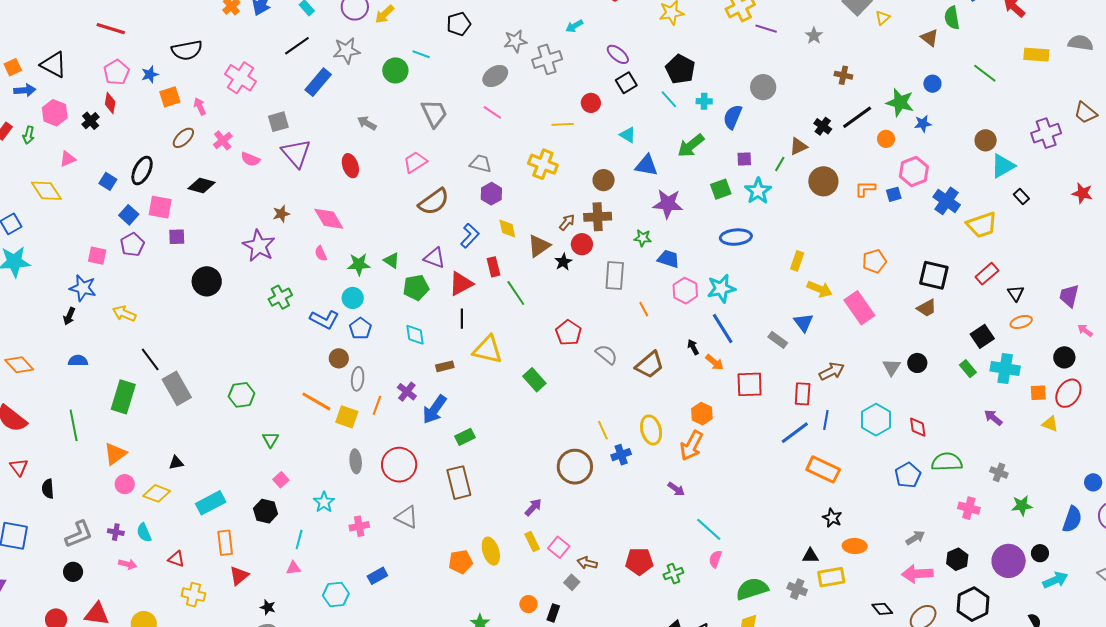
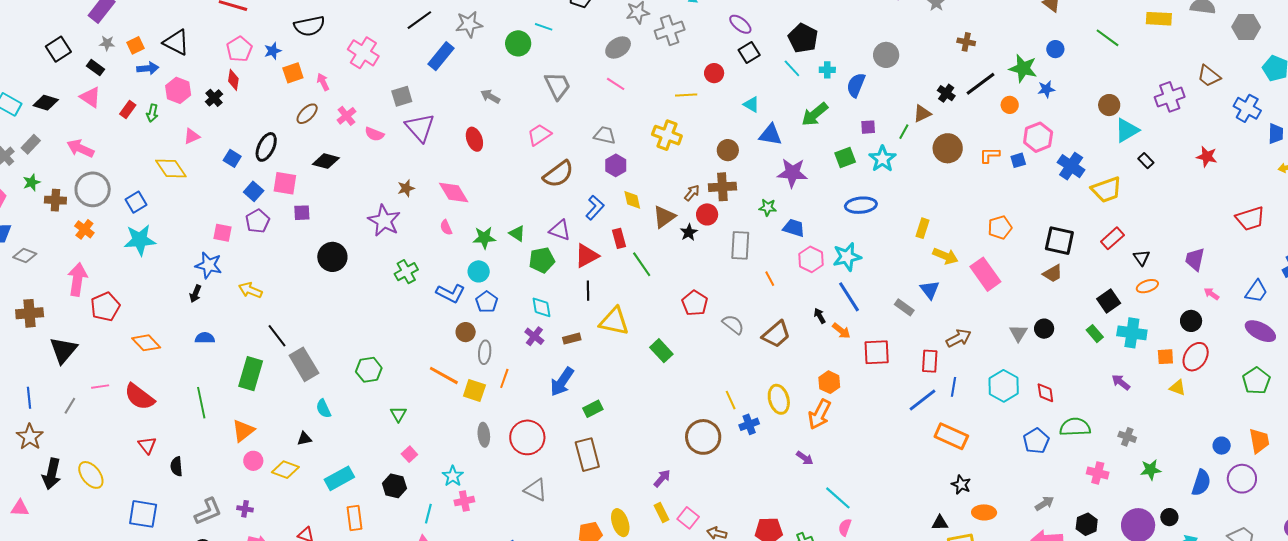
purple cross: (407, 392) -> (534, 336), moved
pink cross: (359, 526) -> (464, 501), moved
cyan semicircle: (144, 533) -> (323, 409), moved

